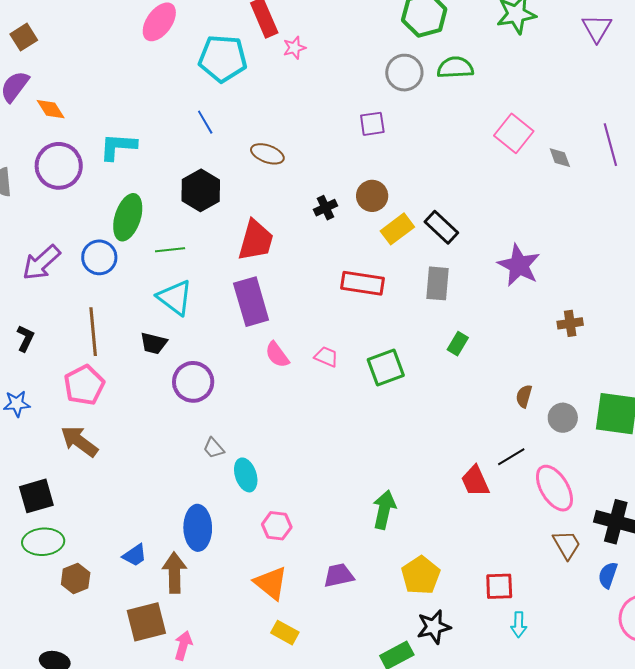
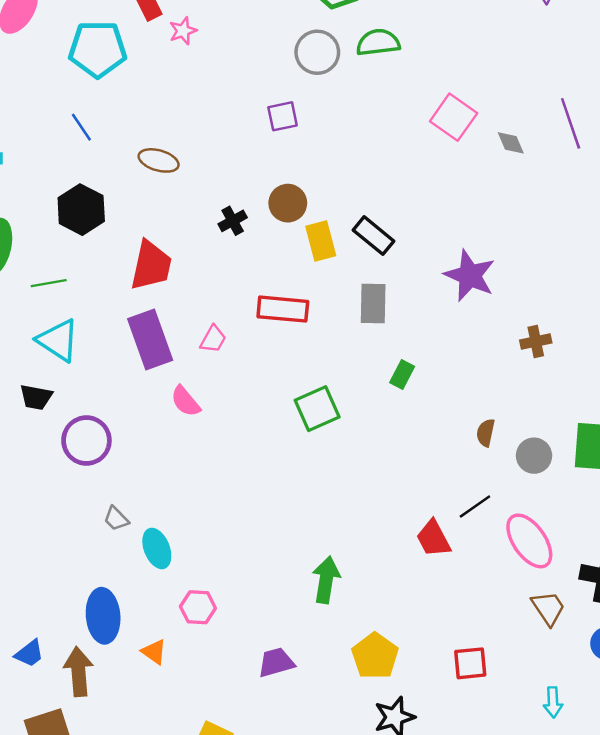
yellow rectangle: (397, 229) -> (321, 241), turned -64
pink trapezoid: (326, 357) -> (213, 339), moved, turned 100
orange triangle: (271, 583) -> (154, 652), moved, size x0.6
cyan arrow: (519, 625) -> (553, 702), moved

